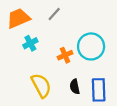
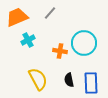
orange cross: (65, 55) -> (60, 51), turned 32

